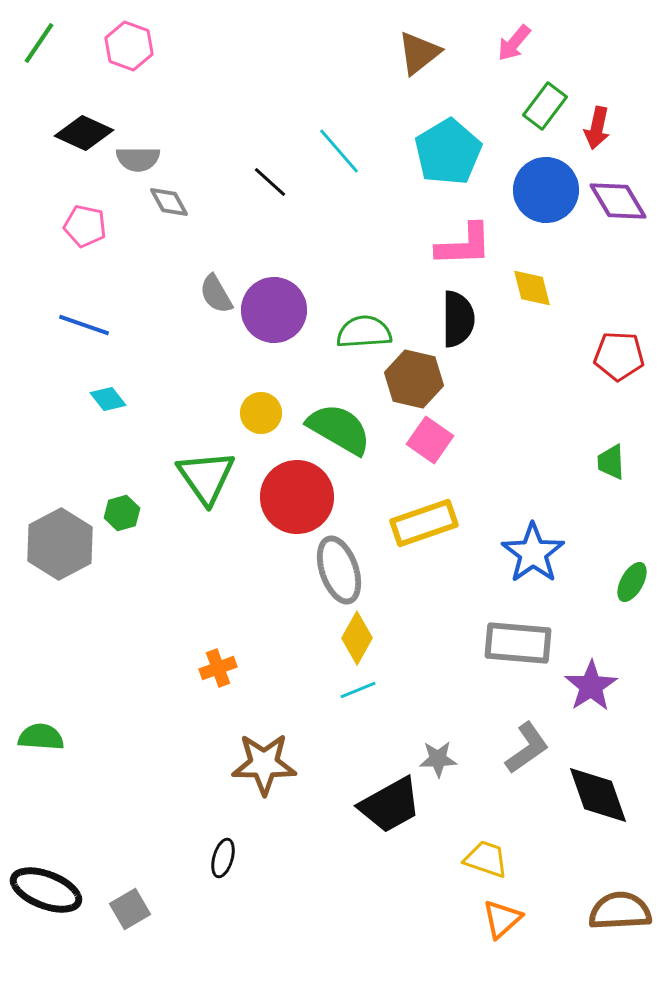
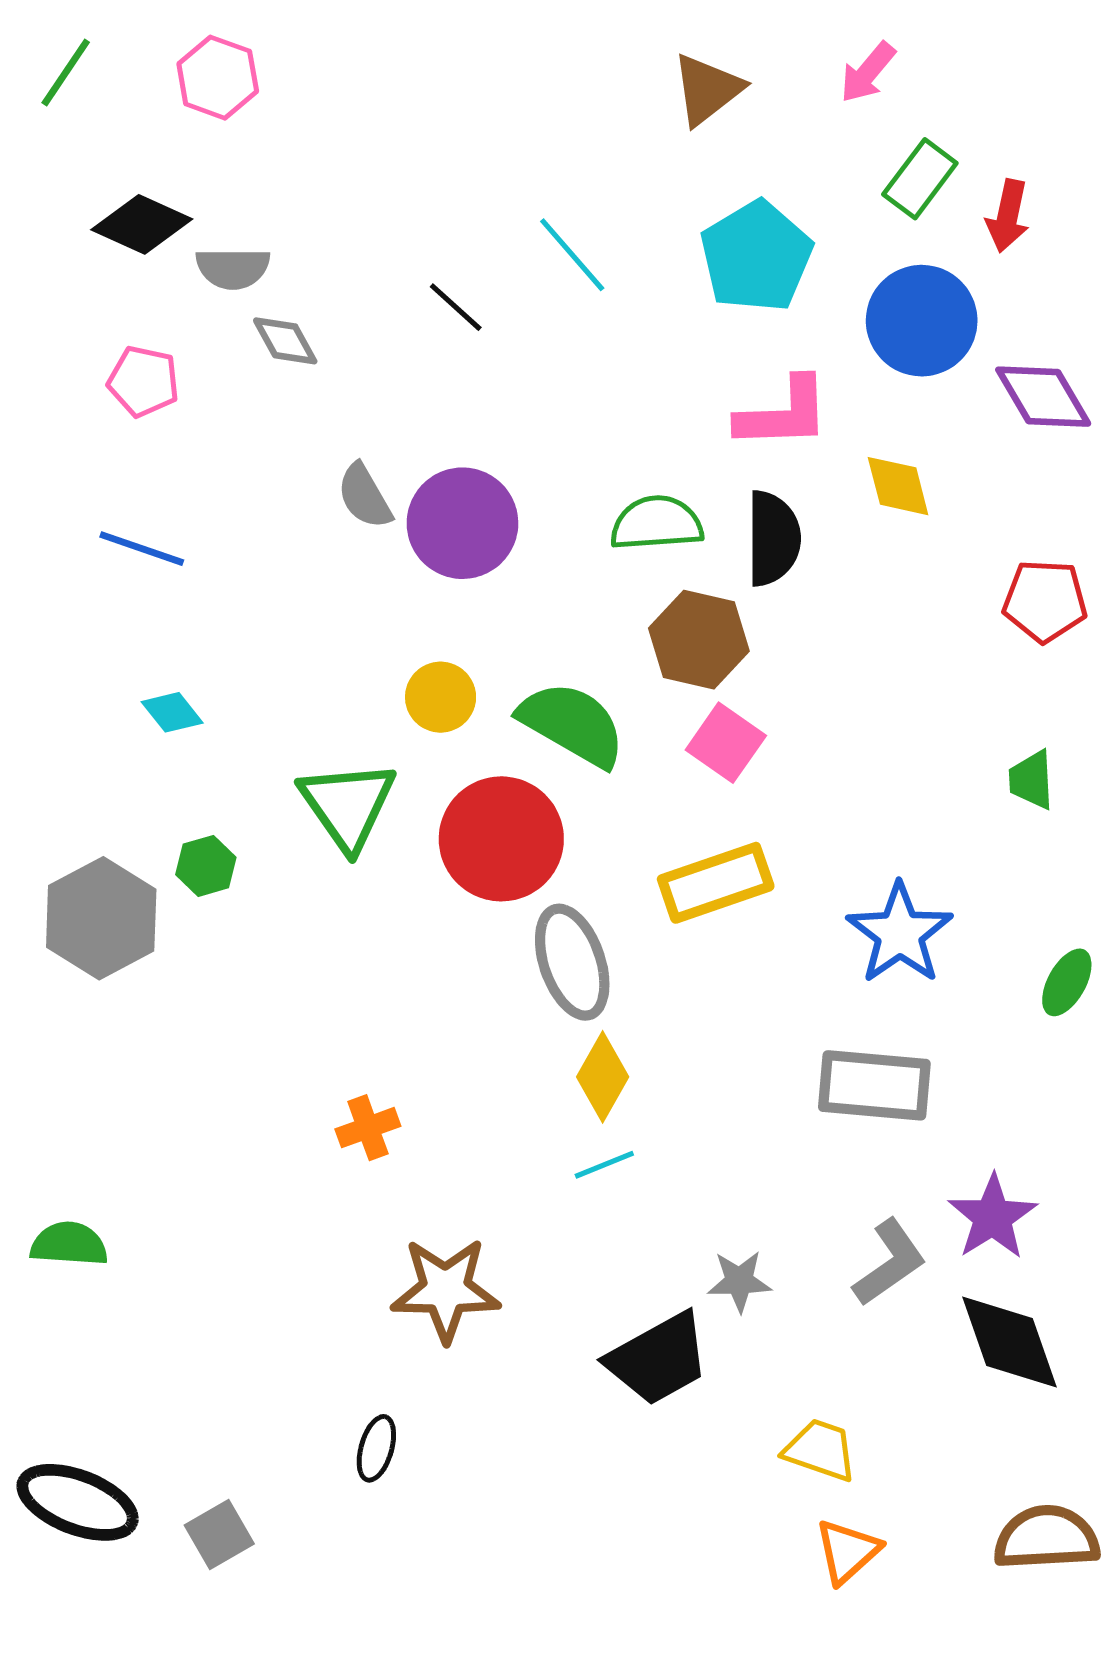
purple diamond: (618, 201) -> (1043, 397), moved
green semicircle: (364, 332) -> (657, 523), moved
cyan diamond: (108, 399) -> (172, 712), moved
purple star: (591, 686) -> (993, 1217), moved

